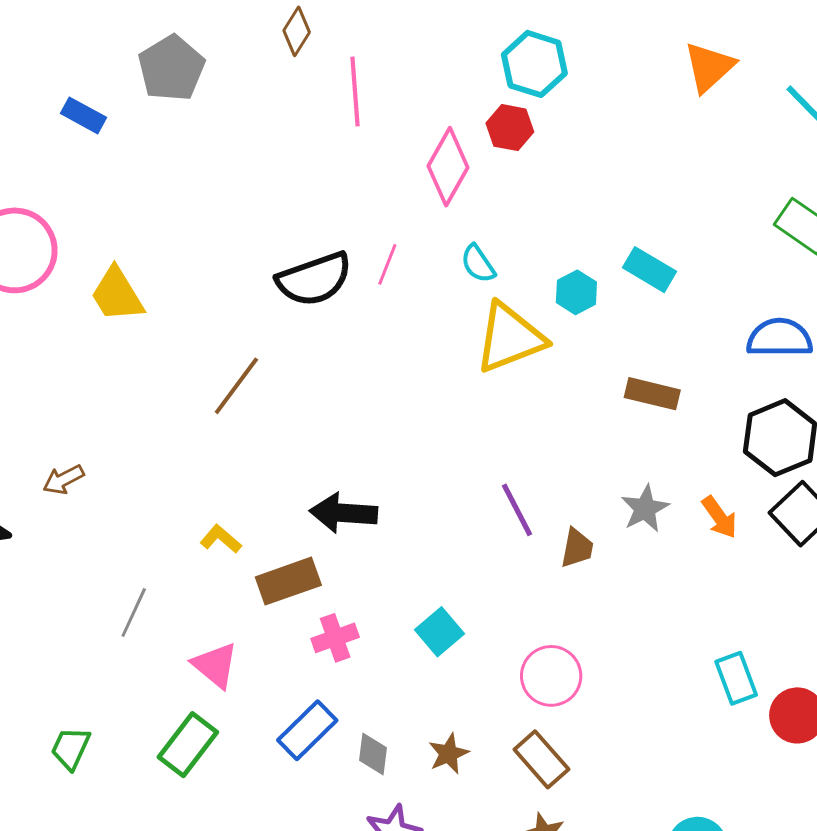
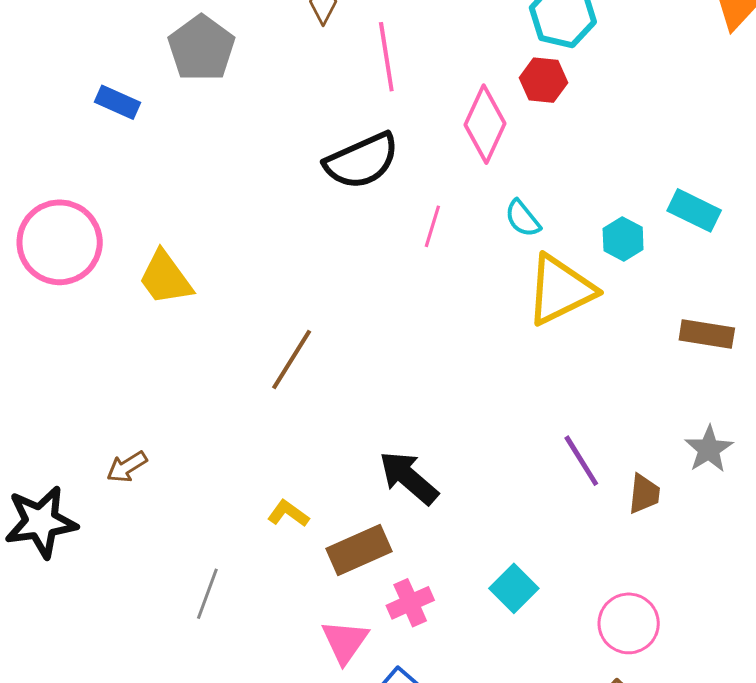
black semicircle: (314, 279) -> (362, 161), moved
black arrow: (343, 513) -> (409, 478), turned 42
pink triangle: (215, 665) -> (345, 642), moved, turned 30

